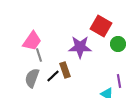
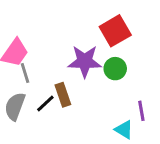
red square: (101, 26) -> (115, 31), turned 30
green circle: (118, 44) -> (115, 69), moved

